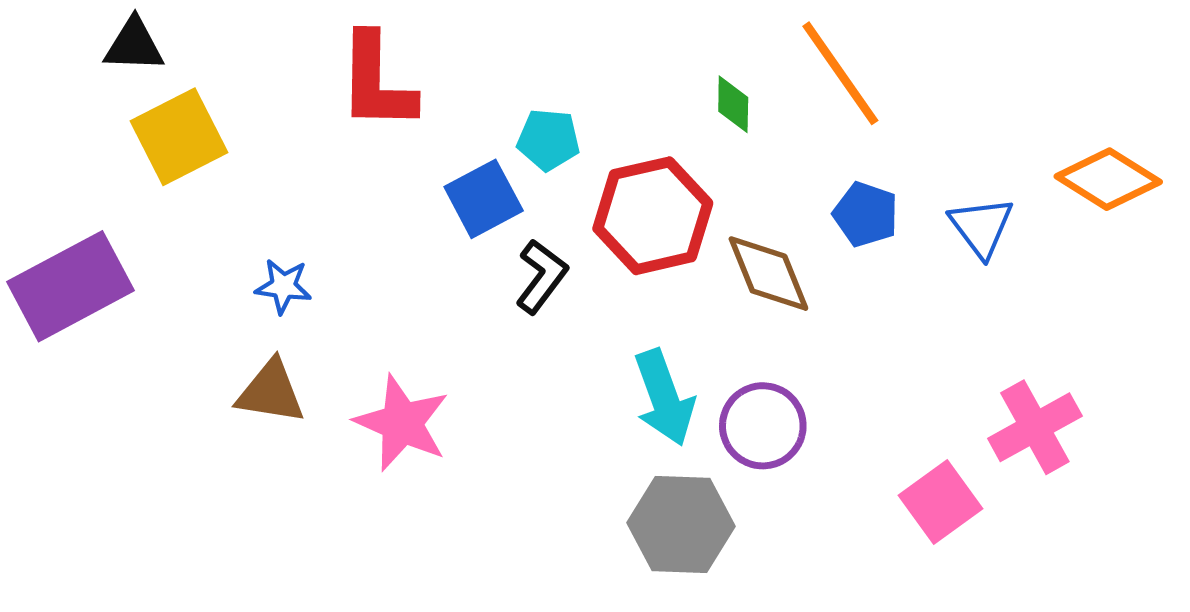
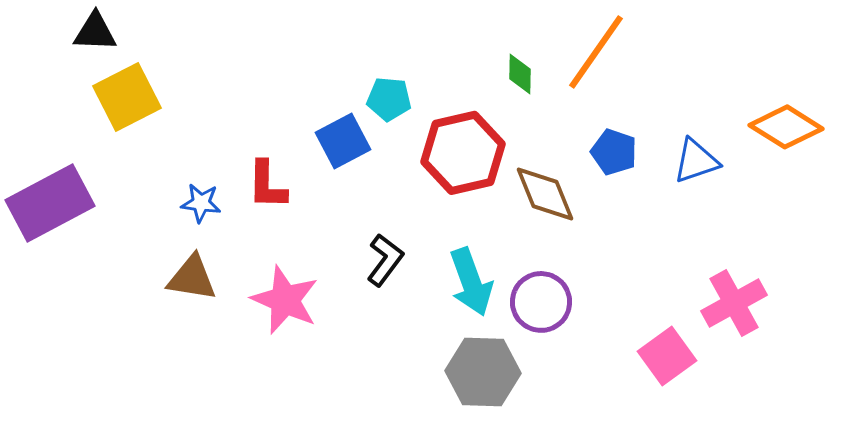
orange line: (840, 73) -> (596, 52), turned 70
red L-shape: (376, 82) -> (267, 185), moved, size x0.7
blue triangle: (981, 227) -> (696, 161), turned 48
black L-shape: (541, 276) -> (385, 260), moved

